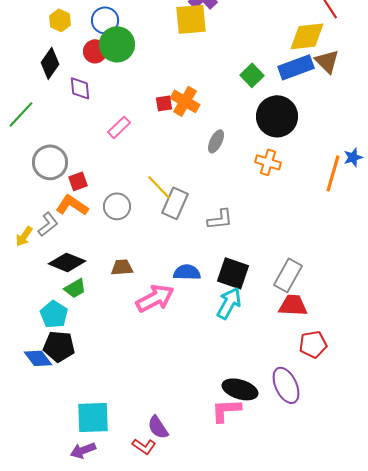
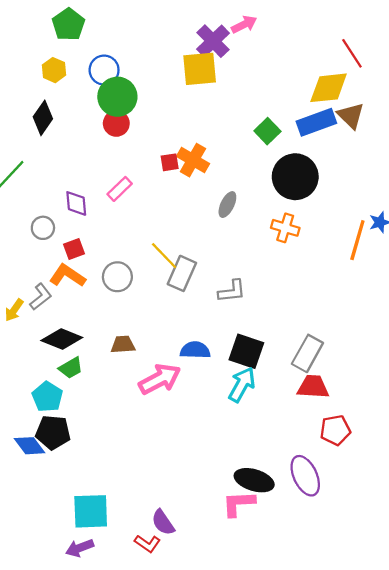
red circle: (95, 51) -> (116, 123), moved
purple diamond: (80, 88) -> (76, 203), moved
gray circle: (50, 162) -> (43, 228), size x0.6

